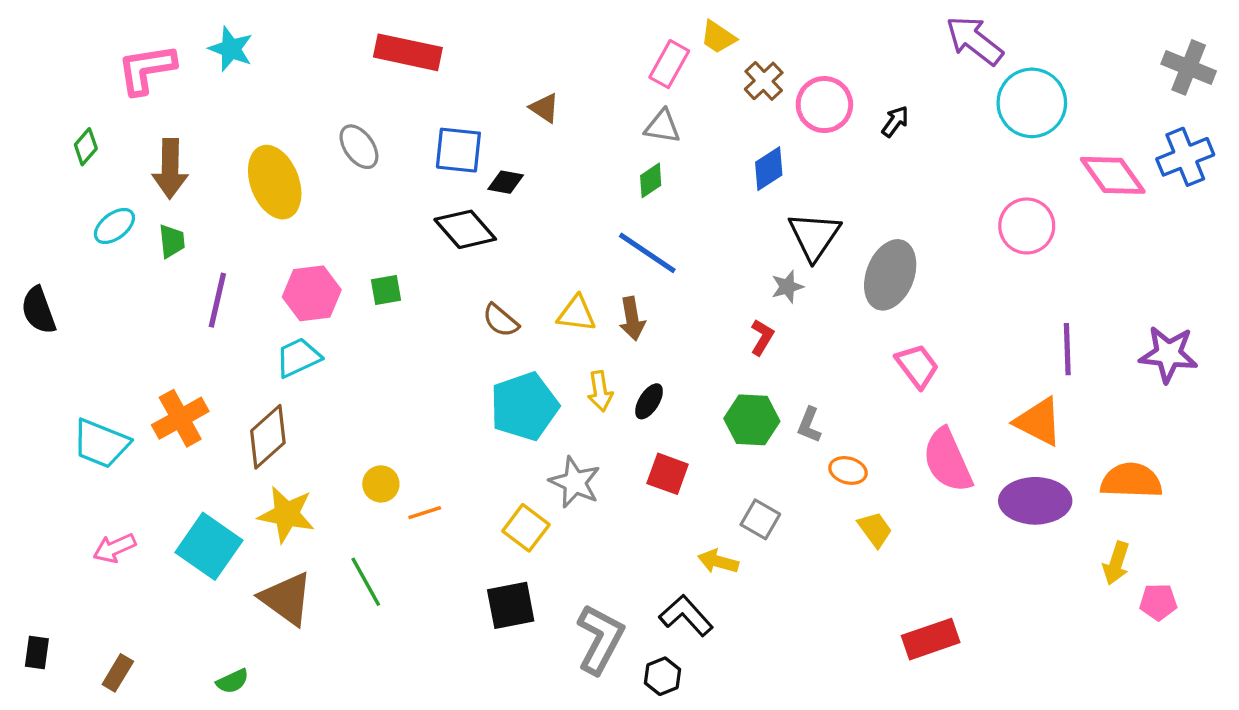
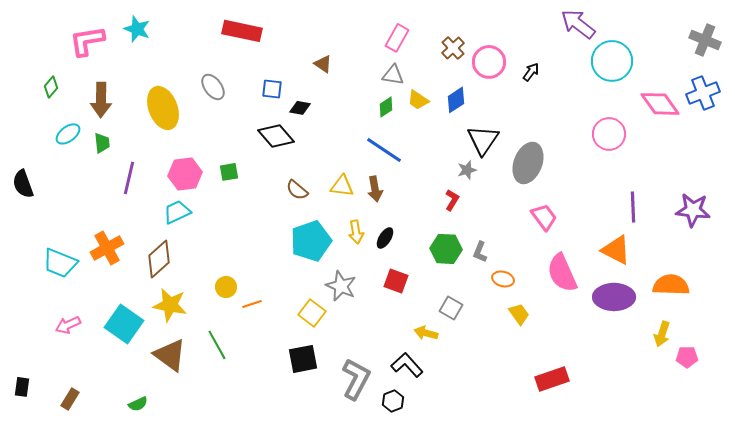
yellow trapezoid: (718, 37) -> (418, 100), moved
blue square: (458, 150) -> (272, 89), size x0.7

